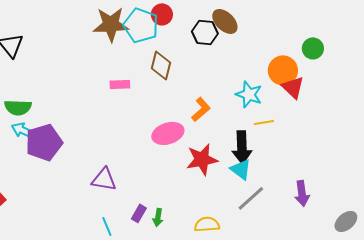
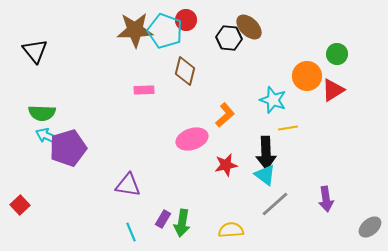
red triangle: (293, 87) -> (333, 90), moved, turned 45
red star: (202, 159) -> (226, 165), size x0.7
green arrow: (158, 217) -> (182, 223), size x1.5

